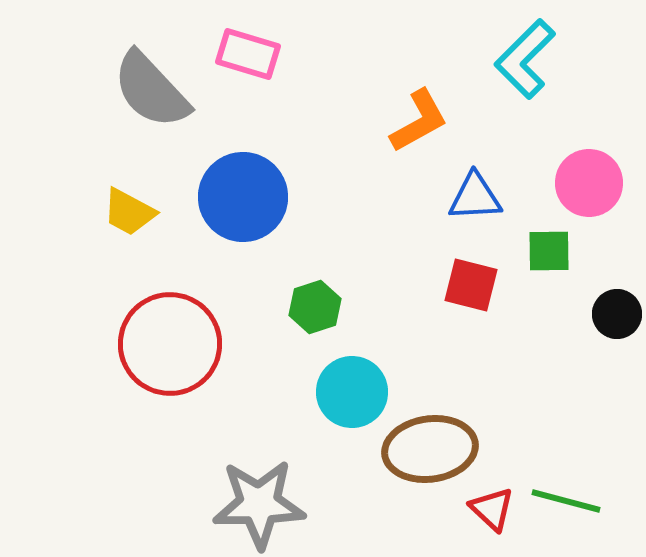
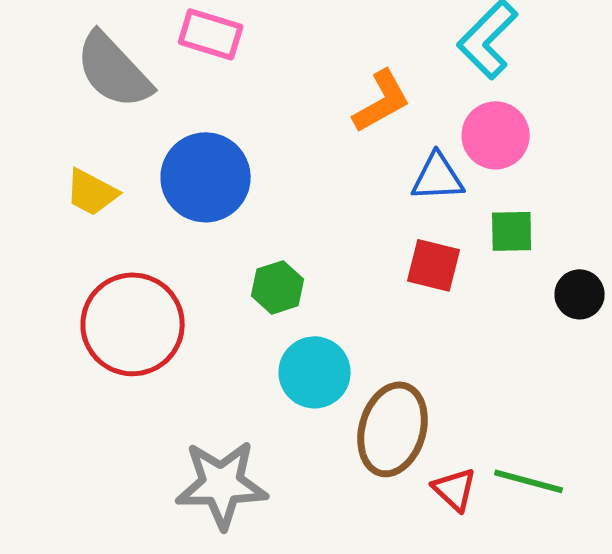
pink circle: (589, 183) -> (496, 135), moved
brown ellipse: (430, 449) -> (393, 429), turned -66

